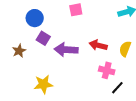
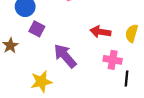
purple arrow: (66, 50) -> (65, 56), moved, turned 50
black line: (117, 88) -> (126, 79), turned -32

